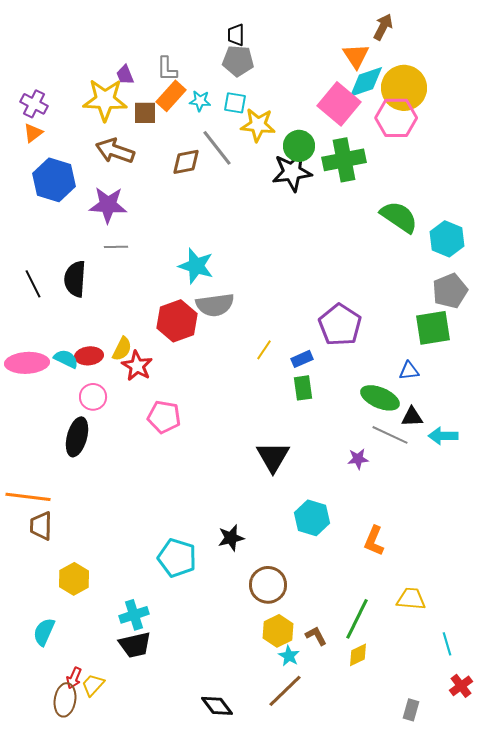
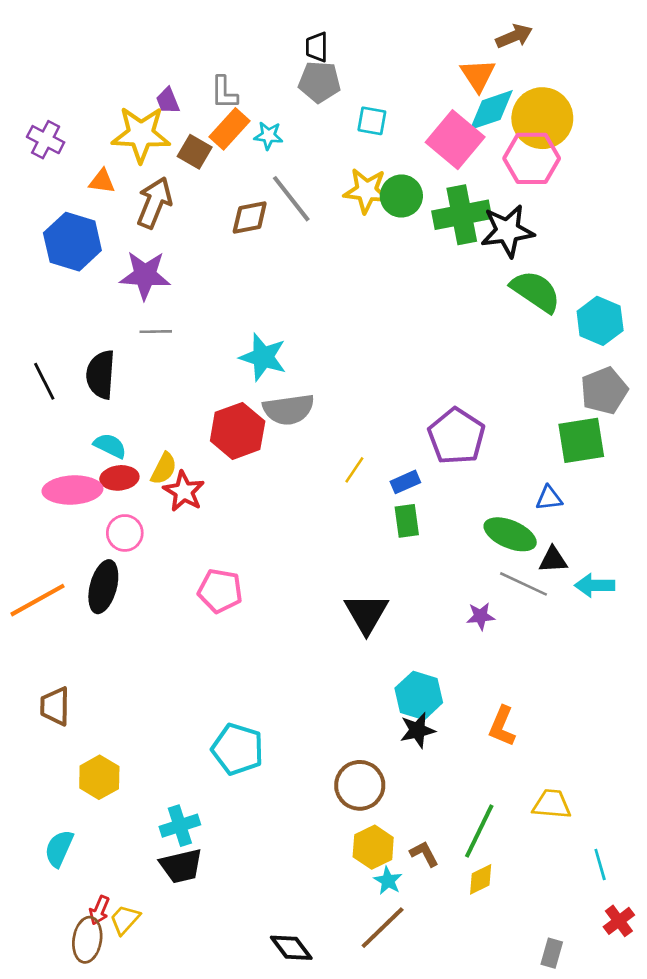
brown arrow: (383, 27) -> (514, 36), turned 40
cyan square: (235, 103) -> (372, 121), moved
brown square: (145, 113) -> (195, 152), turned 30
yellow star: (258, 125) -> (366, 191), moved
orange triangle: (33, 133) -> (102, 181), moved, turned 45
brown arrow: (115, 151) -> (154, 203), turned 93
black star: (292, 172) -> (507, 231), moved
cyan semicircle: (66, 359) -> (110, 446), moved
pink ellipse: (27, 363) -> (72, 490), moved
pink pentagon: (164, 417) -> (220, 591), moved
orange line: (28, 497) -> (38, 600), moved, turned -36
black star: (231, 538) -> (417, 730), moved

